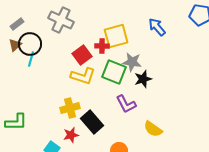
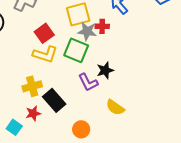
red cross: (102, 46) -> (102, 26), moved
gray star: (132, 62) -> (87, 31), moved
black star: (143, 79) -> (105, 70), moved

